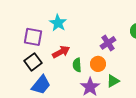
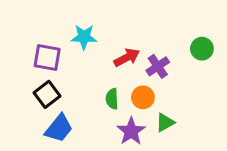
cyan star: (58, 23) -> (84, 37), turned -30
red arrow: (61, 52) -> (127, 58), moved

